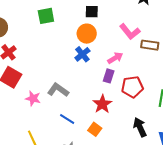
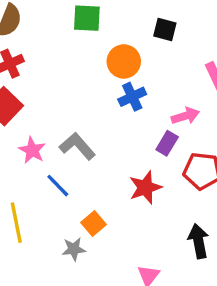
orange circle: (87, 34) -> (124, 61), moved
blue line: (67, 119) -> (58, 186), moved
orange square: (95, 129) -> (94, 224), moved

